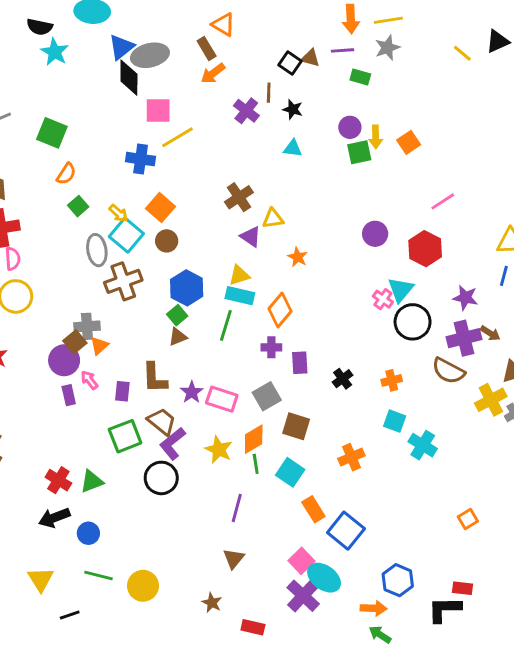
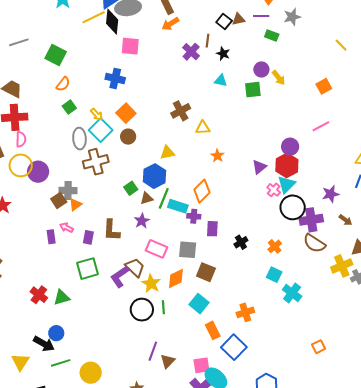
yellow line: (462, 53) -> (341, 45), moved
brown triangle: (310, 58) -> (238, 19), turned -32
yellow line: (177, 137) -> (94, 17), moved
yellow arrow: (376, 137) -> (279, 78), turned -42
orange square: (409, 142) -> (324, 86), moved
green square: (359, 152) -> (253, 90), moved
purple circle: (375, 234) -> (290, 147), moved
purple triangle: (251, 237) -> (259, 167), moved, turned 42
red hexagon: (425, 249) -> (287, 165), moved
yellow triangle: (239, 275) -> (167, 153), moved
blue hexagon: (187, 288) -> (154, 176), moved
cyan rectangle: (240, 296) -> (178, 206), moved
purple star: (465, 298) -> (331, 194), turned -30
brown triangle: (178, 337) -> (147, 198), moved
purple cross: (464, 338) -> (311, 220), moved
purple circle: (64, 360) -> (38, 172), moved
pink arrow: (89, 380) -> (66, 228), turned -32
orange cross: (392, 380) -> (275, 246), turned -32
purple star: (192, 392) -> (142, 221), moved
gray square: (267, 396) -> (188, 250), turned 30
brown trapezoid: (162, 422) -> (135, 267), moved
orange cross: (351, 457) -> (245, 312), moved
green line: (256, 464) -> (163, 307), moved
black circle: (161, 478) -> (142, 310), moved
purple line: (237, 508) -> (153, 351), moved
black arrow: (54, 518) -> (44, 344), moved, turned -135
brown triangle: (234, 559) -> (168, 361), moved
pink square: (301, 561) -> (201, 365), turned 30
green line: (99, 576) -> (61, 363), turned -36

